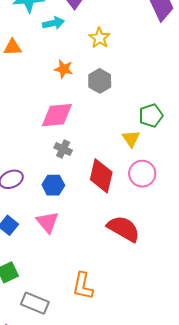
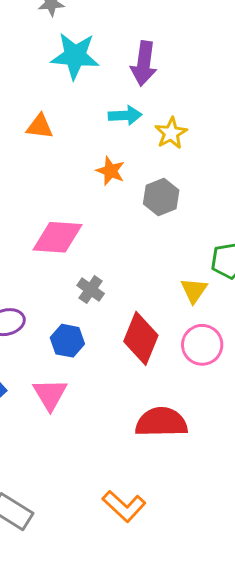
cyan arrow: (53, 23) -> (125, 115), moved
pink diamond: (57, 115) -> (58, 237), moved
red semicircle: (123, 229) -> (161, 422), turned -40
orange L-shape: (83, 286) -> (124, 506), moved, turned -68

